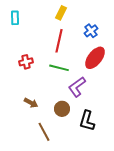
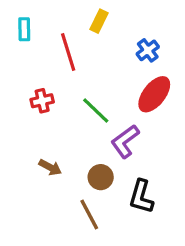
red line: (59, 41) -> (68, 52), moved, turned -30
green line: (59, 68) -> (96, 111), turned 30
brown line: (44, 132) -> (89, 215), moved

